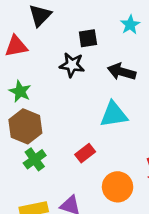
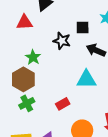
black square: (88, 38) -> (83, 27), moved
green star: (20, 91) -> (33, 57), moved

